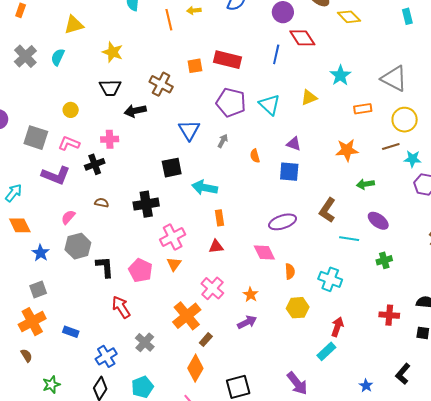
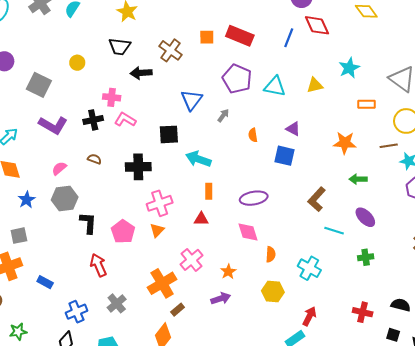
cyan triangle: (270, 105) -> (275, 86), turned -40
pink L-shape: (69, 143) -> (125, 120), moved
purple ellipse: (283, 222) -> (254, 198), moved

